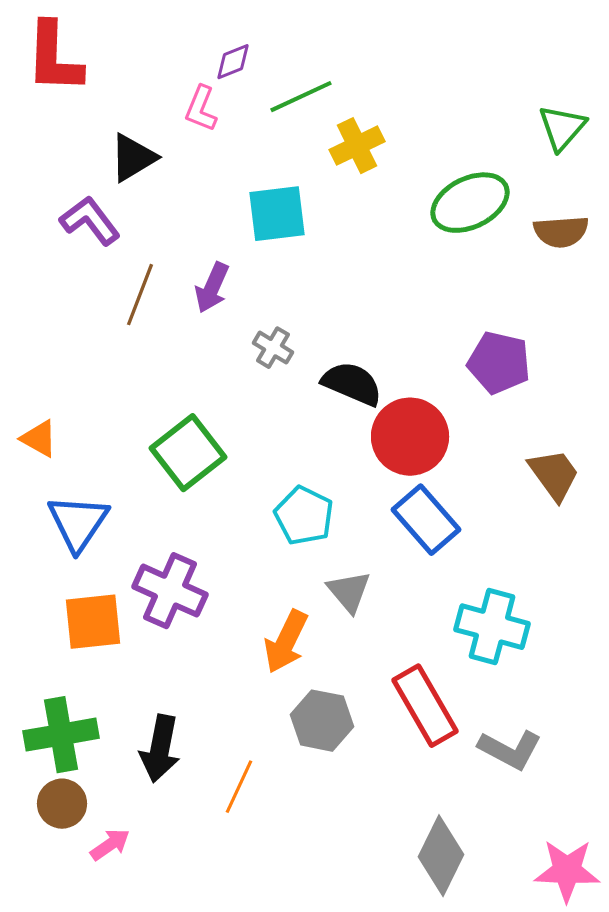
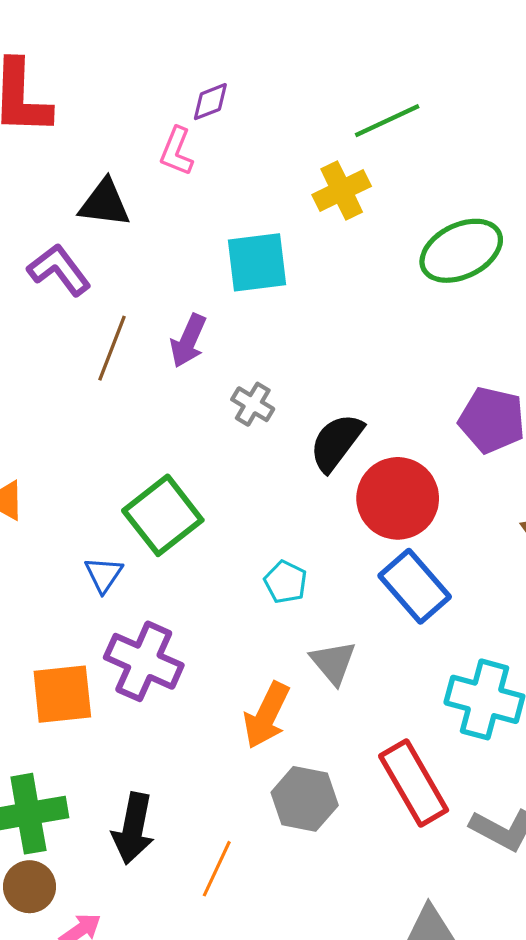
green line: (301, 97) -> (387, 121), moved
black triangle: (133, 158) -> (105, 203), turned 38
black semicircle: (352, 384) -> (336, 442), turned -76
cyan pentagon: (304, 516) -> (286, 582), size x0.7
blue triangle: (78, 523) -> (104, 575), moved, size x0.6

